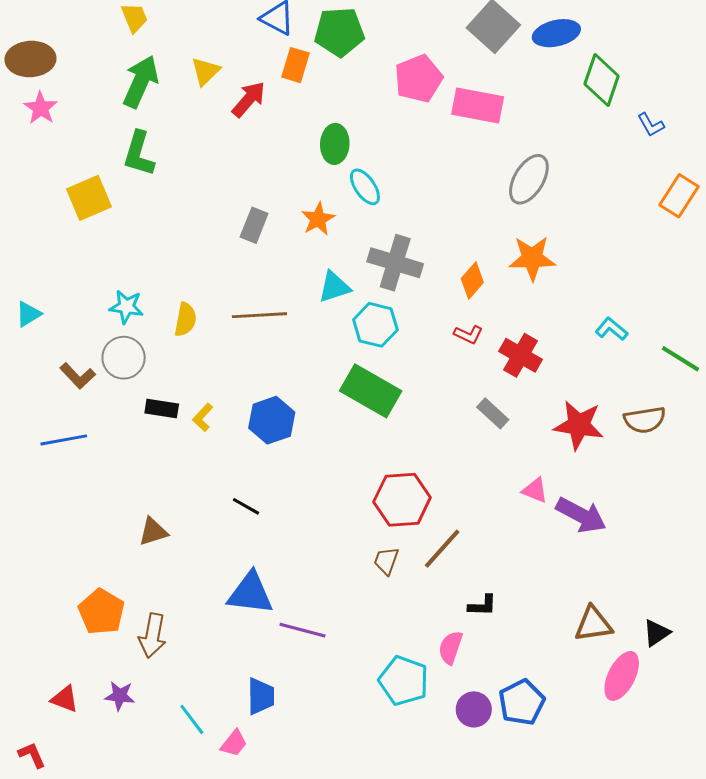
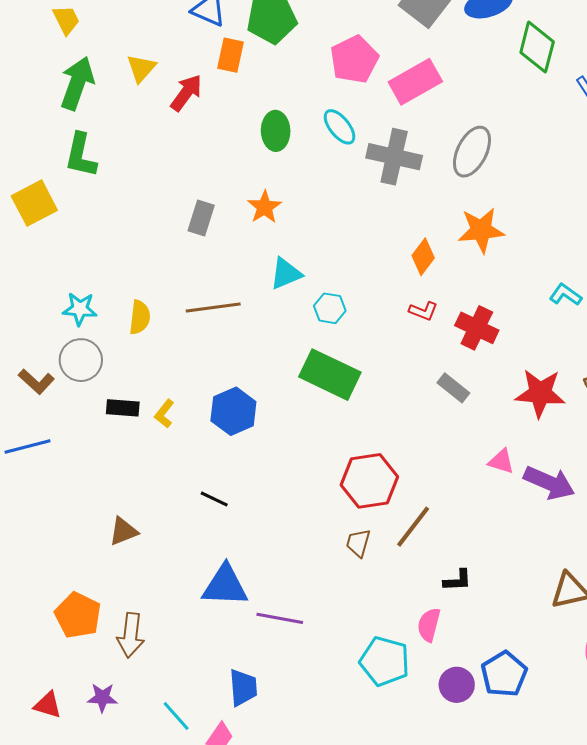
pink rectangle: (478, 105) -> (415, 82), turned -36
cyan ellipse: (365, 187) -> (340, 127), moved
gray cross: (395, 263) -> (394, 157), moved
cyan hexagon: (375, 325) -> (330, 308), size x0.7

